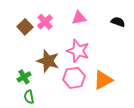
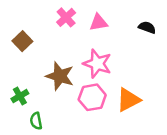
pink cross: (45, 22) -> (66, 17), moved
brown square: (25, 27) -> (22, 41), moved
green cross: (24, 77) -> (20, 96), moved

